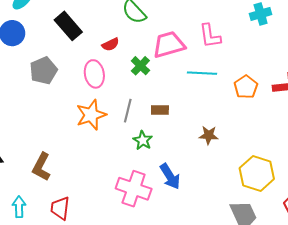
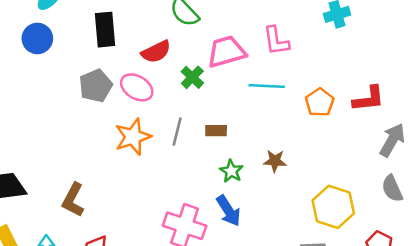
black rectangle: (68, 26) -> (105, 30), turned 36
red semicircle: (111, 44) -> (156, 52), size x1.4
gray pentagon: (43, 71) -> (96, 86), moved
pink ellipse: (94, 74) -> (137, 87), turned -48
green star: (143, 140) -> (231, 171), moved

